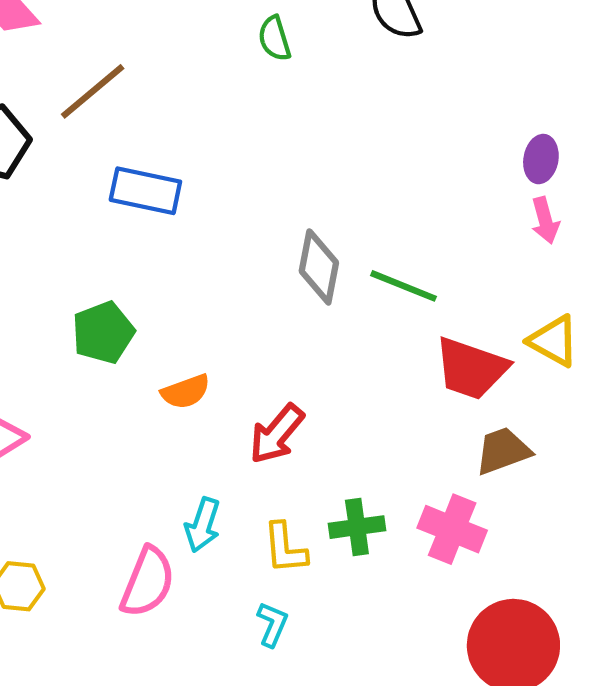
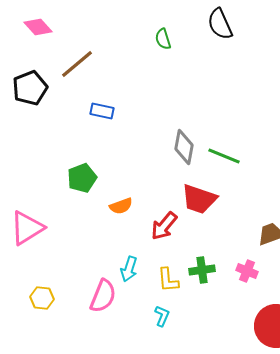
blue rectangle: (145, 191) -> (102, 111), size x0.7
red trapezoid: (471, 368) -> (199, 199), moved
pink cross: (452, 529) -> (247, 271), size x0.7

